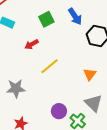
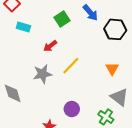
gray star: (16, 88) -> (42, 74), moved
purple circle: (59, 111) -> (72, 109), moved

